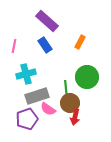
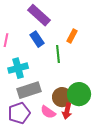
green circle: (87, 77) -> (79, 94), moved
green line: (66, 89) -> (58, 54), moved
pink semicircle: (48, 109) -> (48, 112), moved

